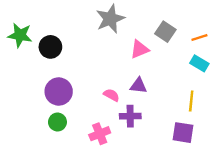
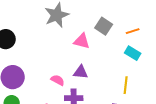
pink triangle: (140, 49) -> (82, 41), turned 36

